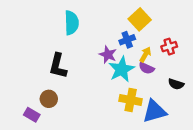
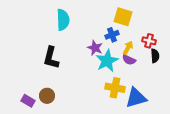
yellow square: (140, 19) -> (123, 17), turned -30
red cross: (169, 47) -> (149, 41), turned 32
black semicircle: (176, 84) -> (155, 56), moved, turned -112
brown circle: (49, 99) -> (47, 96), moved

